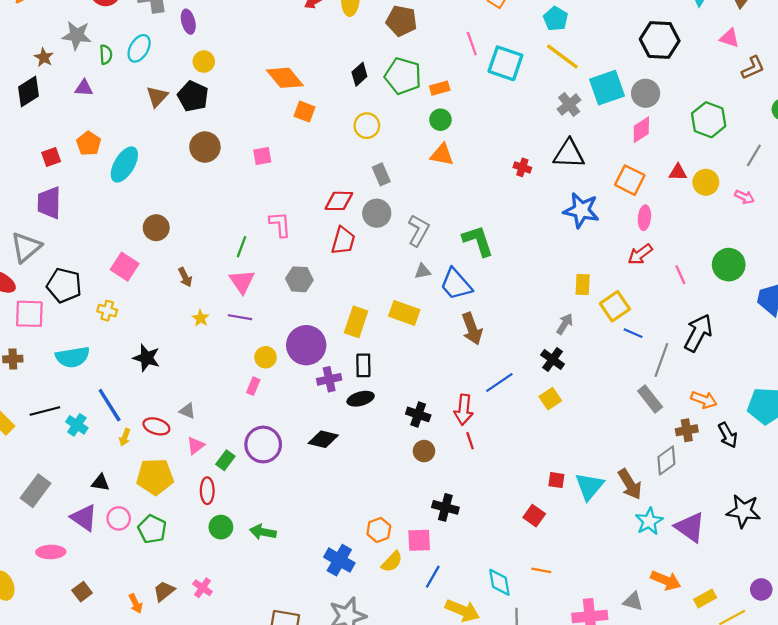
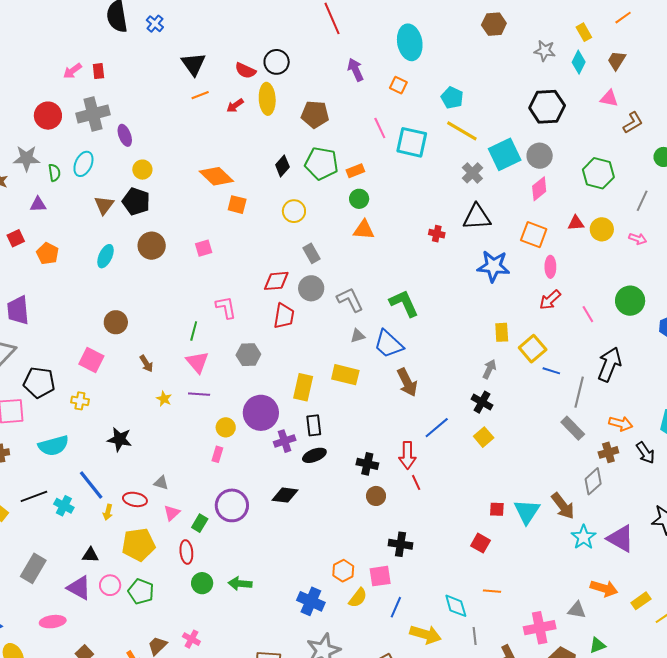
red square: (51, 157) -> (16, 238), moved
cyan ellipse: (124, 164) -> (105, 256), moved, size x0.7
gray L-shape: (418, 230) -> (350, 300), turned -48

